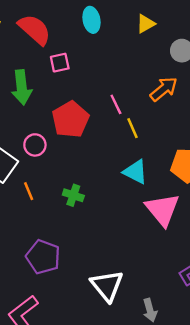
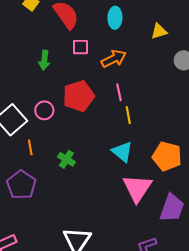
green arrow: (22, 87) -> (44, 60), size x0.7
orange arrow: (164, 89) -> (114, 59), moved
purple pentagon: (43, 257) -> (21, 185), moved

